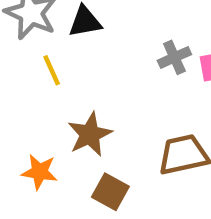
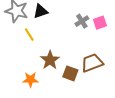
brown square: (110, 192) -> (70, 73), moved

